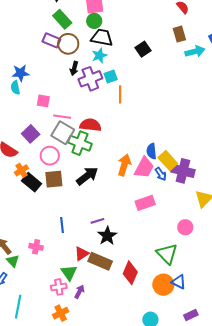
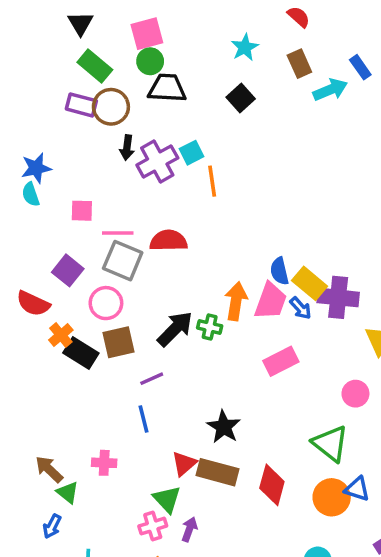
cyan star: (99, 55) -> (245, 47), moved
green cross: (80, 143) -> (210, 327), moved, size x0.6
purple line: (97, 221) -> (152, 379), moved

